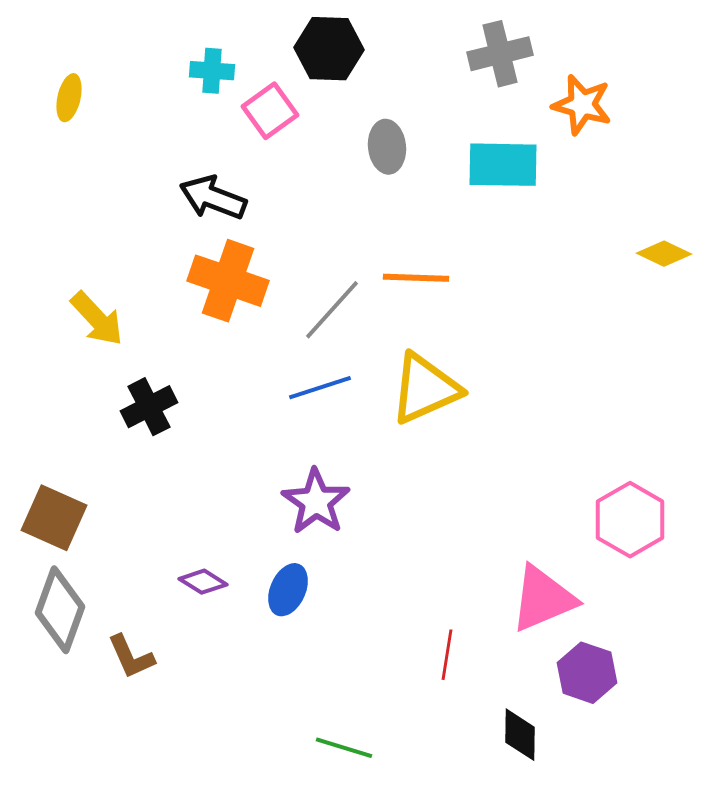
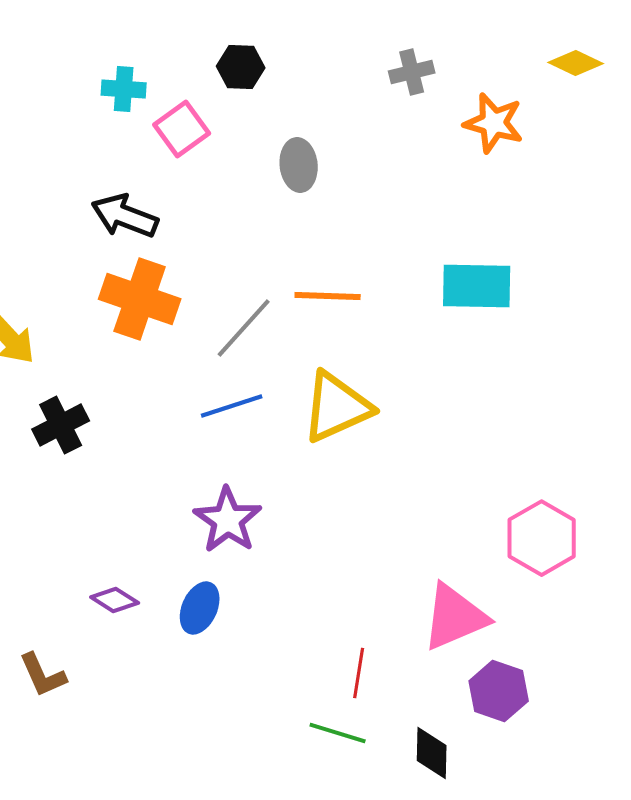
black hexagon: (329, 49) -> (241, 67), size x0.7
gray cross: (500, 54) -> (412, 72), size x0.7
cyan rectangle: (503, 165) -> (477, 286), moved
yellow diamond: (664, 254) -> (576, 63), moved
green line: (344, 748) -> (338, 733), moved

